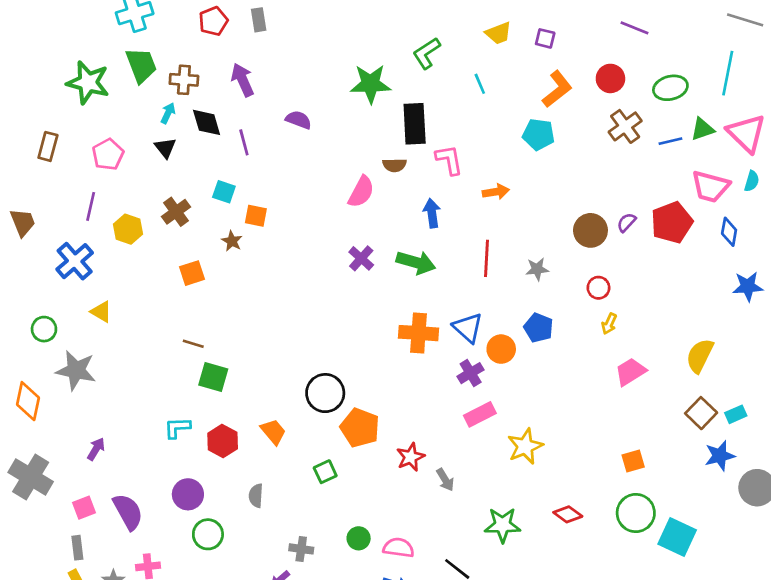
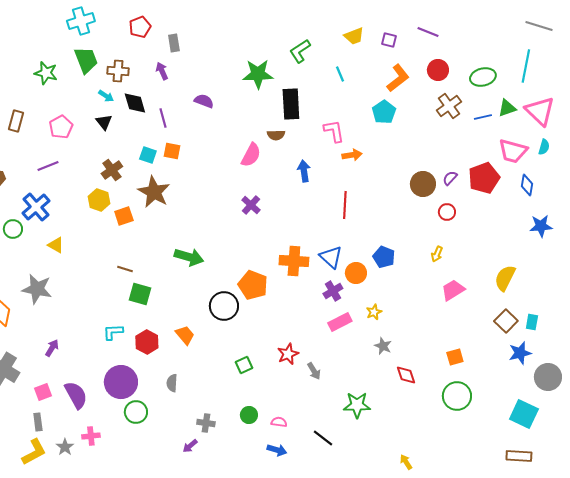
gray rectangle: (259, 20) -> (174, 43), moved
purple line: (634, 28) -> (428, 32), moved
purple arrow: (243, 80) -> (162, 71), size x0.7
green star: (88, 82) -> (46, 73), size x0.7
cyan arrow: (168, 113) -> (106, 96), turned 98
cyan pentagon: (538, 134) -> (384, 112), turned 30
pink L-shape: (449, 160) -> (334, 131), moved
purple line: (91, 206) -> (48, 166), turned 55
orange square: (256, 216) -> (172, 151), moved
yellow hexagon: (128, 229) -> (99, 200), moved
brown star: (232, 241) -> (154, 192), size x2.0
green arrow: (416, 262) -> (189, 257), moved
gray star: (537, 269) -> (383, 346), moved, turned 30
red circle: (598, 288) -> (447, 212), moved
green circle: (44, 329) -> (13, 229), moved
cyan rectangle: (736, 414) -> (532, 322), turned -56
orange pentagon: (360, 428) -> (253, 285), moved
yellow star: (525, 446) -> (374, 312), moved, size x0.6
green square: (325, 472) -> (244, 365), moved
purple circle: (188, 494) -> (121, 382), size x1.4
red diamond: (568, 514) -> (406, 375), moved, turned 35
cyan square: (677, 537) -> (524, 414), moved
pink semicircle: (399, 548) -> (279, 422), size x0.7

